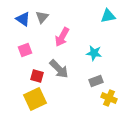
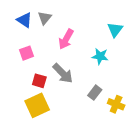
cyan triangle: (108, 16) -> (115, 30), moved, turned -42
gray rectangle: (96, 81) -> (95, 93), moved, turned -32

